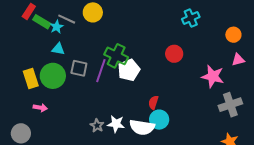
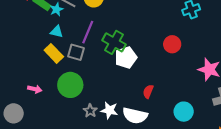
purple line: (101, 71) -> (88, 32), moved
green circle: (53, 76) -> (70, 85), moved
yellow rectangle: (31, 78) -> (54, 53), moved, turned -30
cyan circle: (159, 120) -> (184, 112), moved

